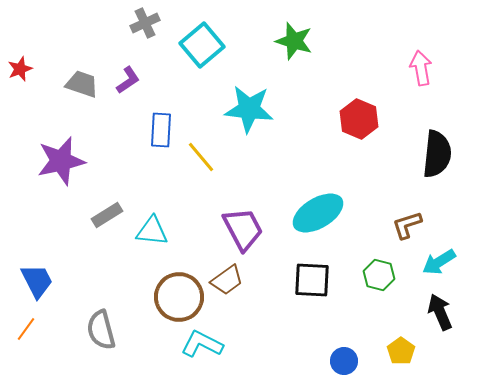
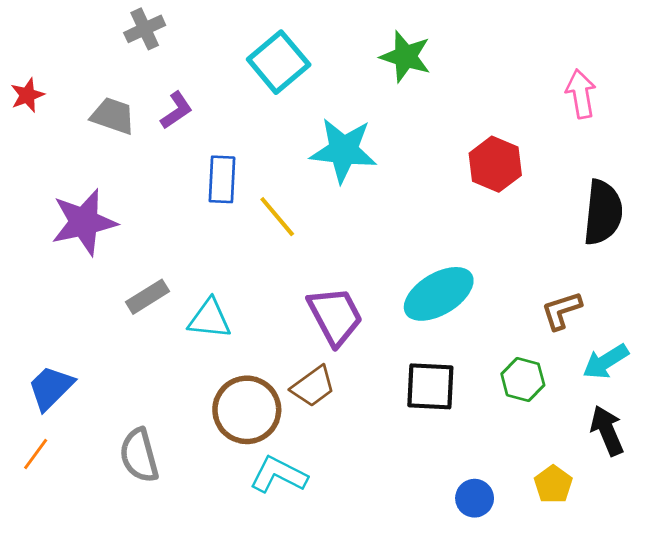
gray cross: (145, 23) -> (145, 29), moved
blue trapezoid: (37, 281) -> (51, 388), turned -108

